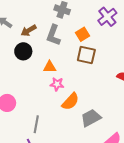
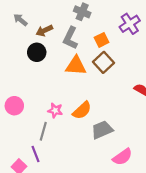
brown square: (86, 55) -> (104, 62), turned 30
orange triangle: (50, 67) -> (76, 66), moved, size x1.5
pink star: (57, 84) -> (55, 110), moved

